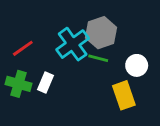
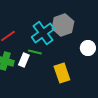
green line: (98, 58) -> (35, 52), moved
yellow rectangle: (124, 95) -> (62, 73), moved

